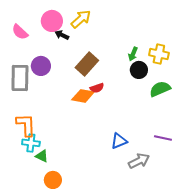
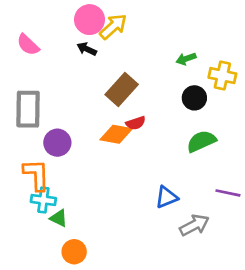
pink circle: (52, 21) -> (90, 20), moved
green arrow: (133, 54) -> (186, 59), moved, turned 48
purple circle: (41, 66) -> (57, 143), moved
green semicircle: (160, 89) -> (201, 141), moved

